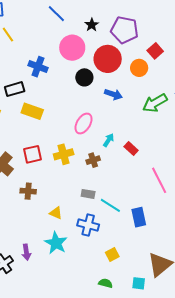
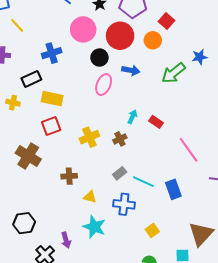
blue cross: (38, 67) -> (52, 53), turned -30
pink ellipse: (84, 123) -> (104, 85), moved
red square: (32, 154) -> (51, 126), moved
brown cross: (28, 191) -> (69, 176), moved
gray rectangle: (88, 194) -> (120, 173), turned -40

